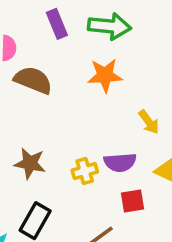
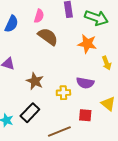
yellow arrow: (149, 122) -> (107, 63), moved
purple semicircle: (120, 162) -> (85, 83), moved

